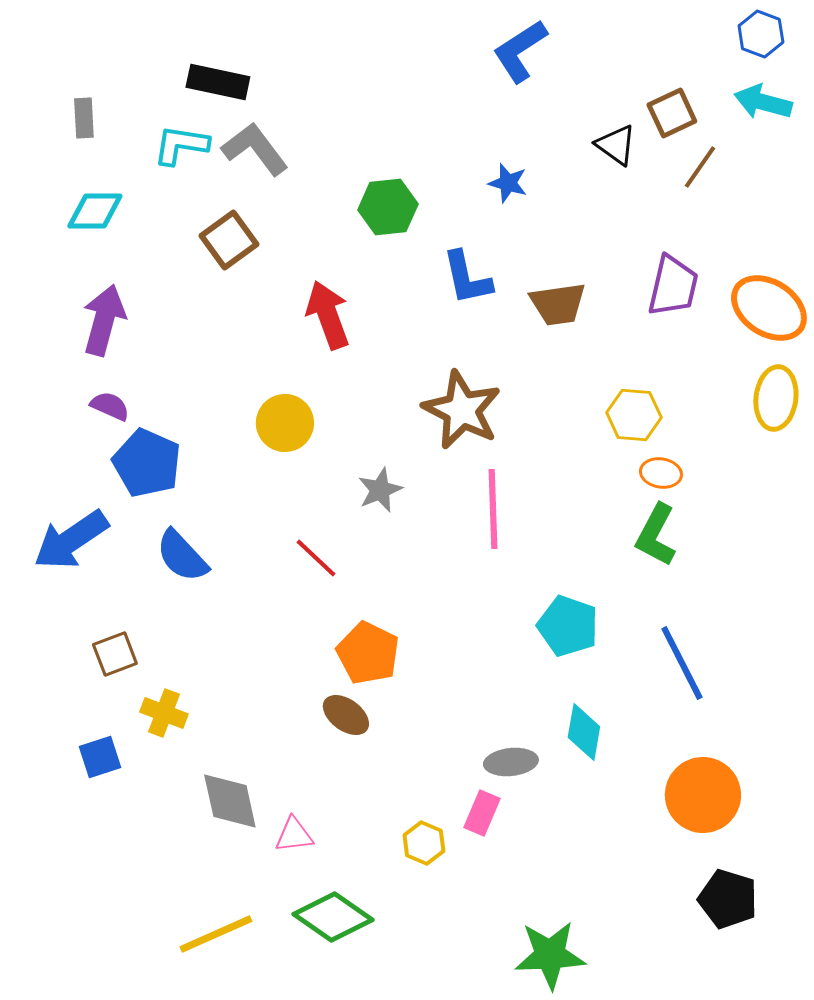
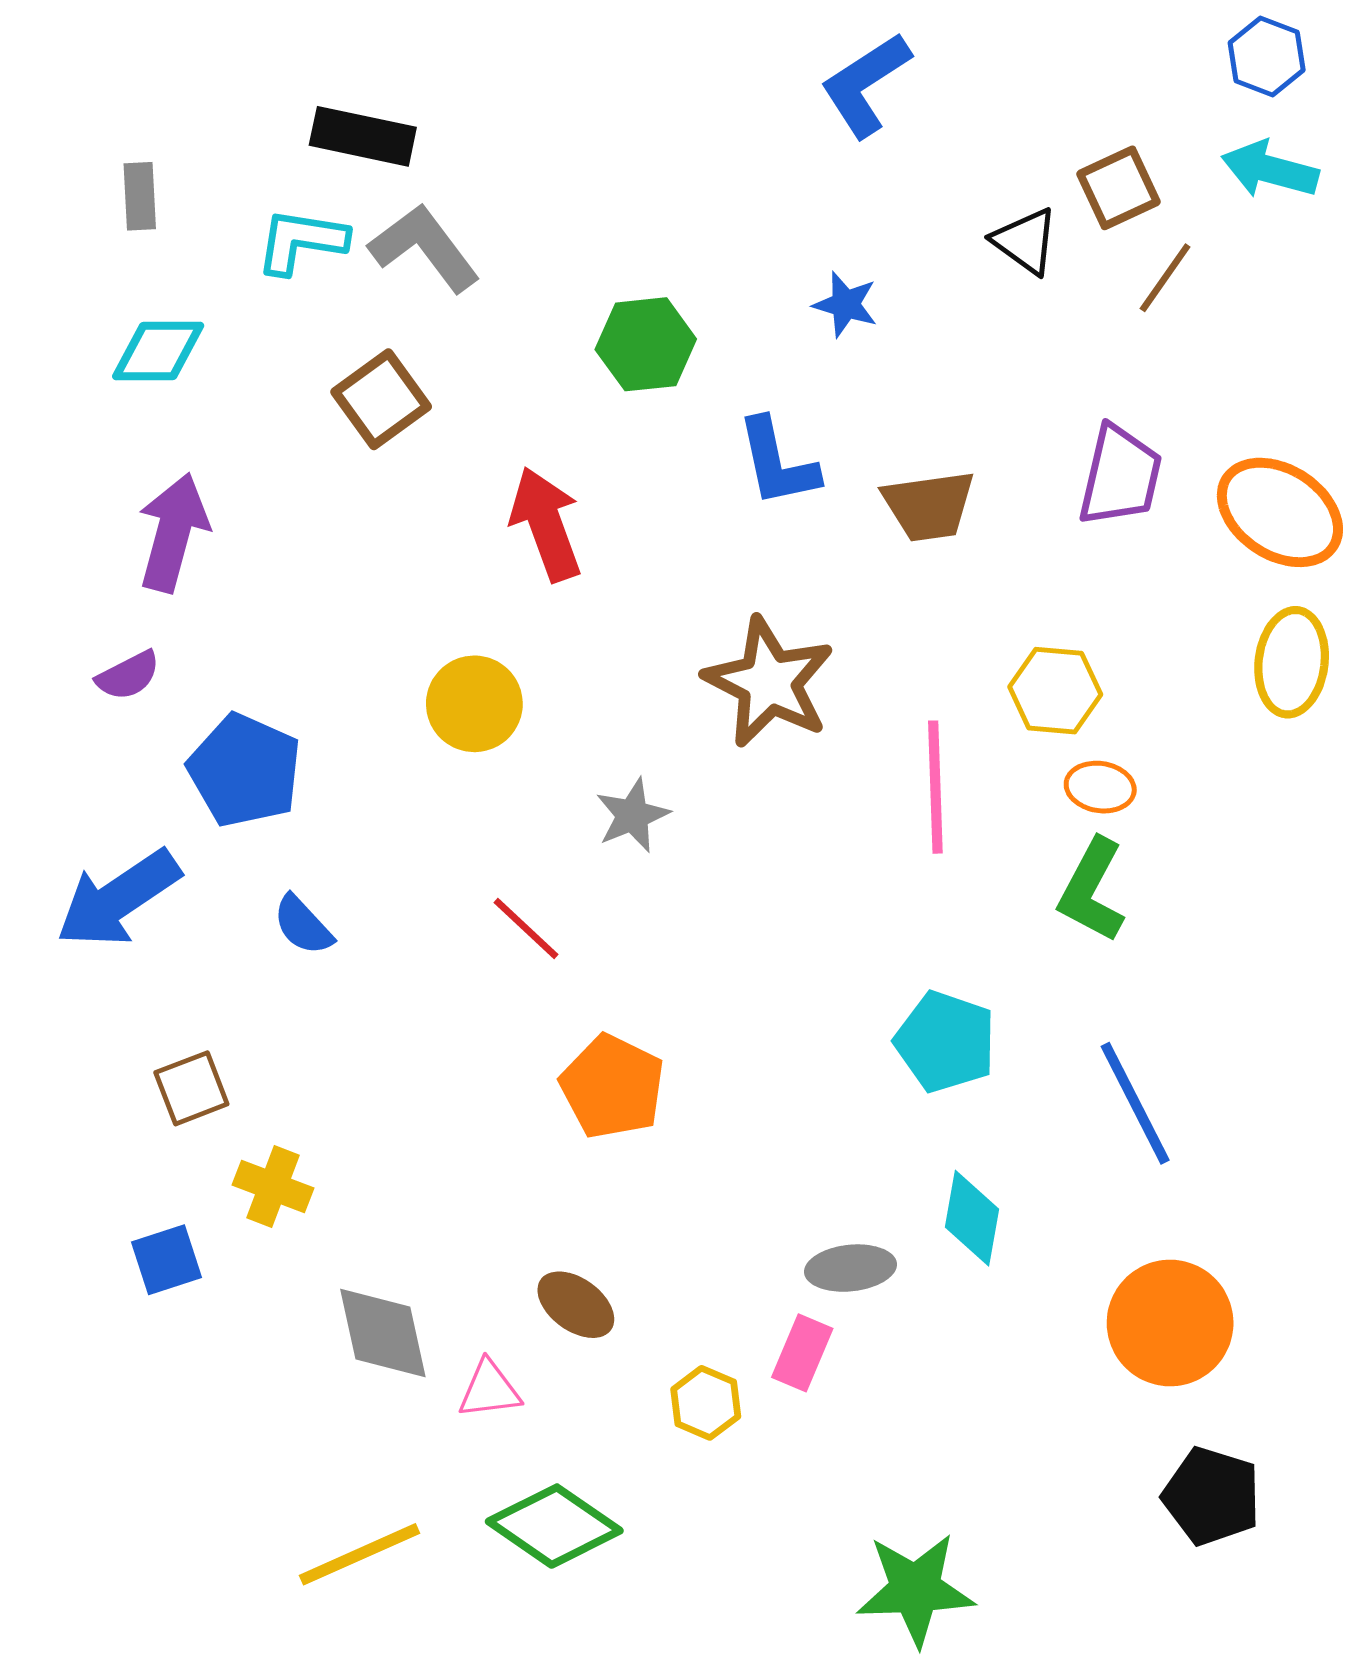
purple semicircle: (110, 406) -> (128, 676), moved, turned 129
pink line: (493, 509) -> (935, 787), moved
blue semicircle: (182, 556) -> (303, 925), size x0.7
brown ellipse: (346, 715) -> (576, 1305), moved

